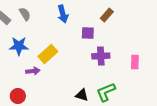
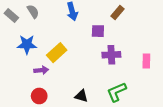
black triangle: (82, 95) -> (81, 96), moved
red circle: (18, 96) -> (39, 96), moved

